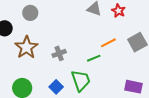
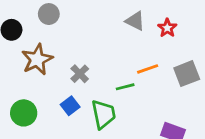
gray cross: (59, 53) -> (80, 74), turned -32
blue square: (56, 87) -> (70, 106), moved

